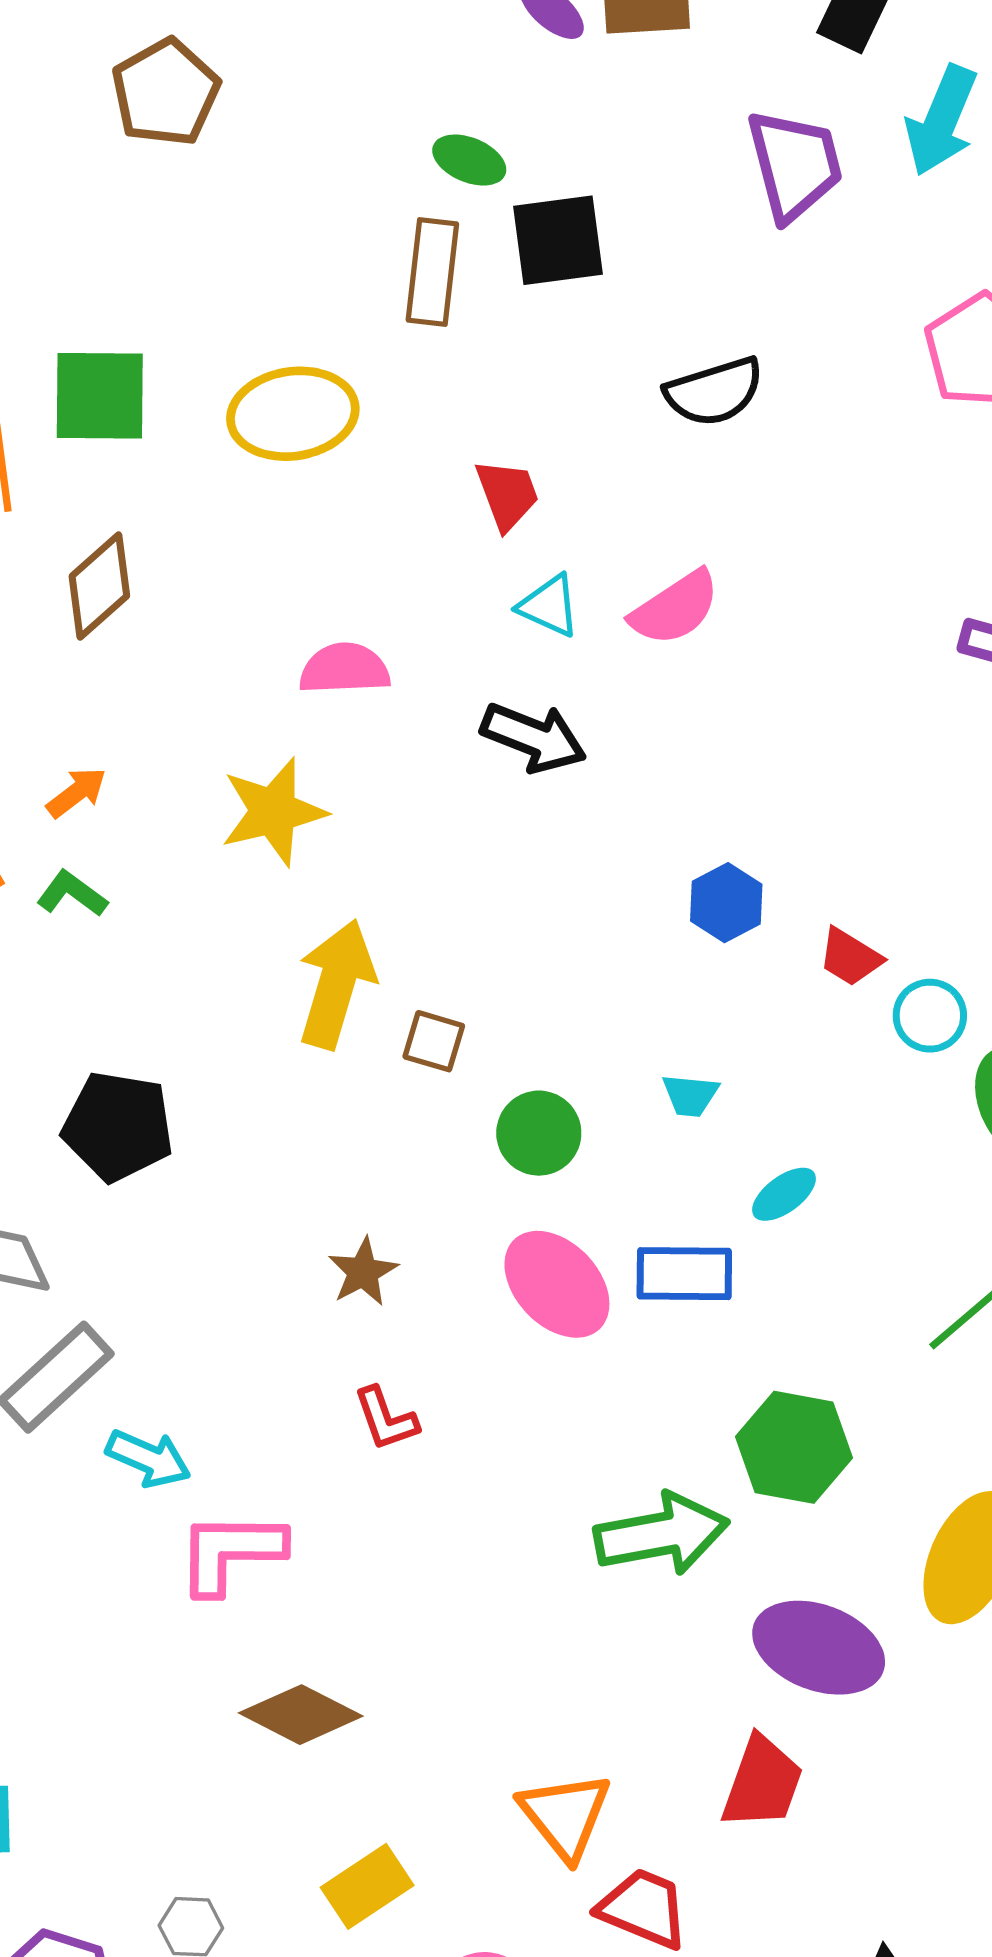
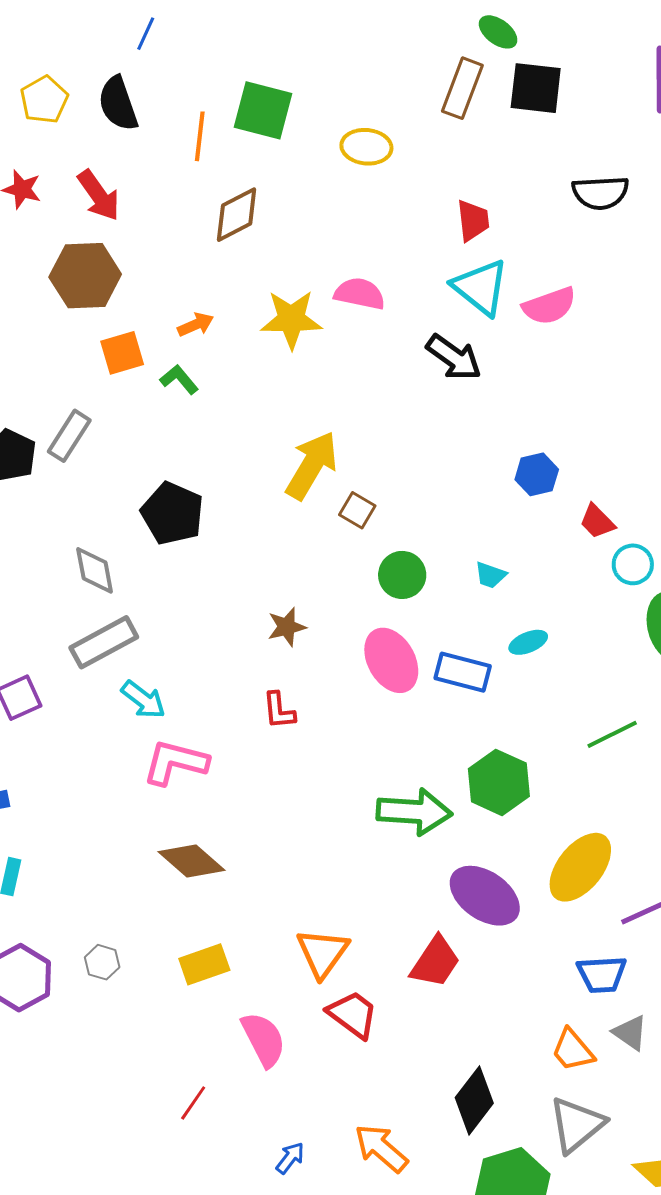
yellow ellipse: (293, 414) -> (366, 147), size x0.7
cyan triangle: (549, 606) -> (481, 287), size x1.6
yellow star: (273, 812) -> (291, 319), moved

